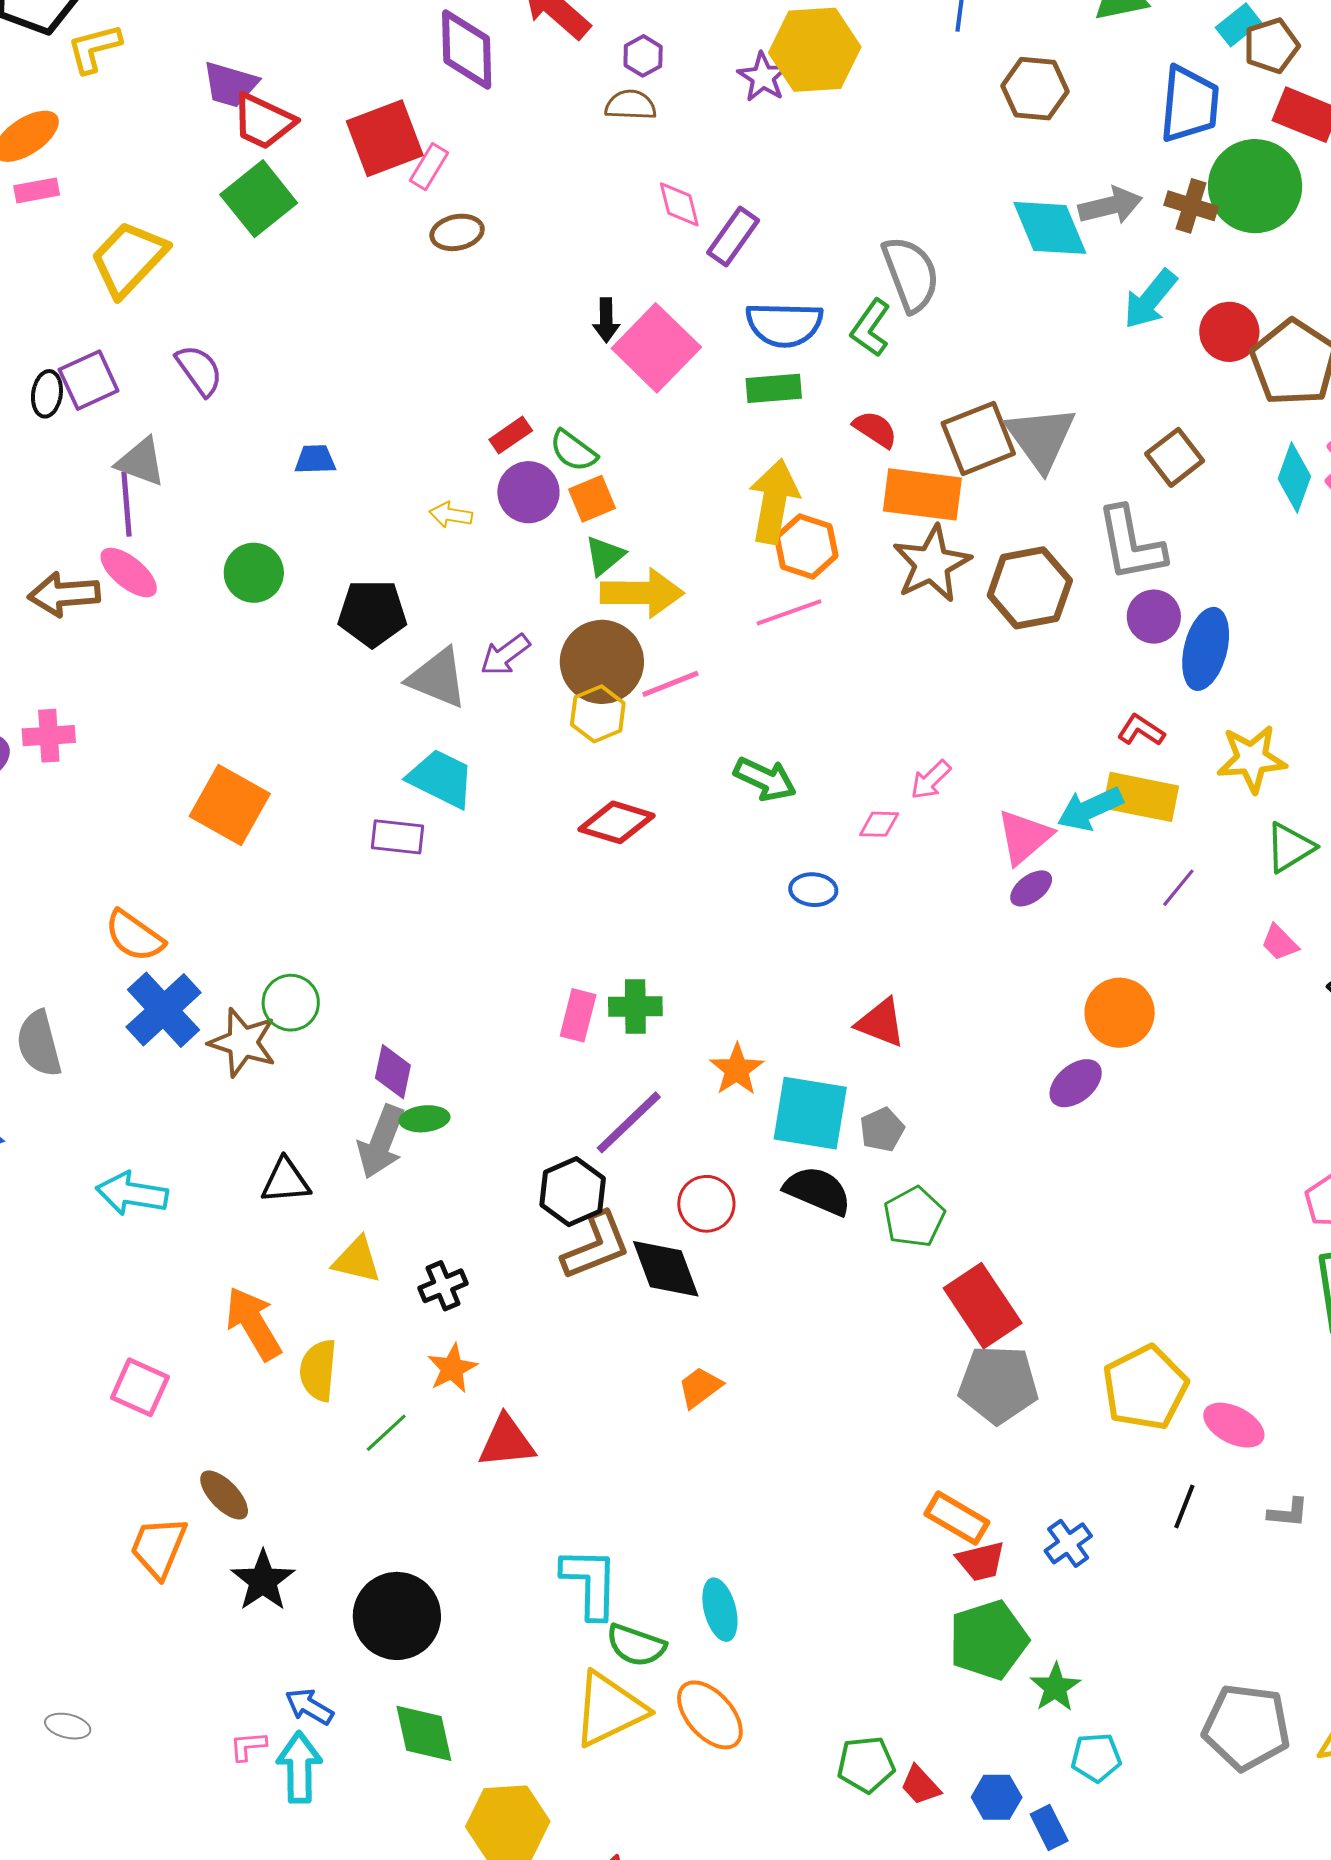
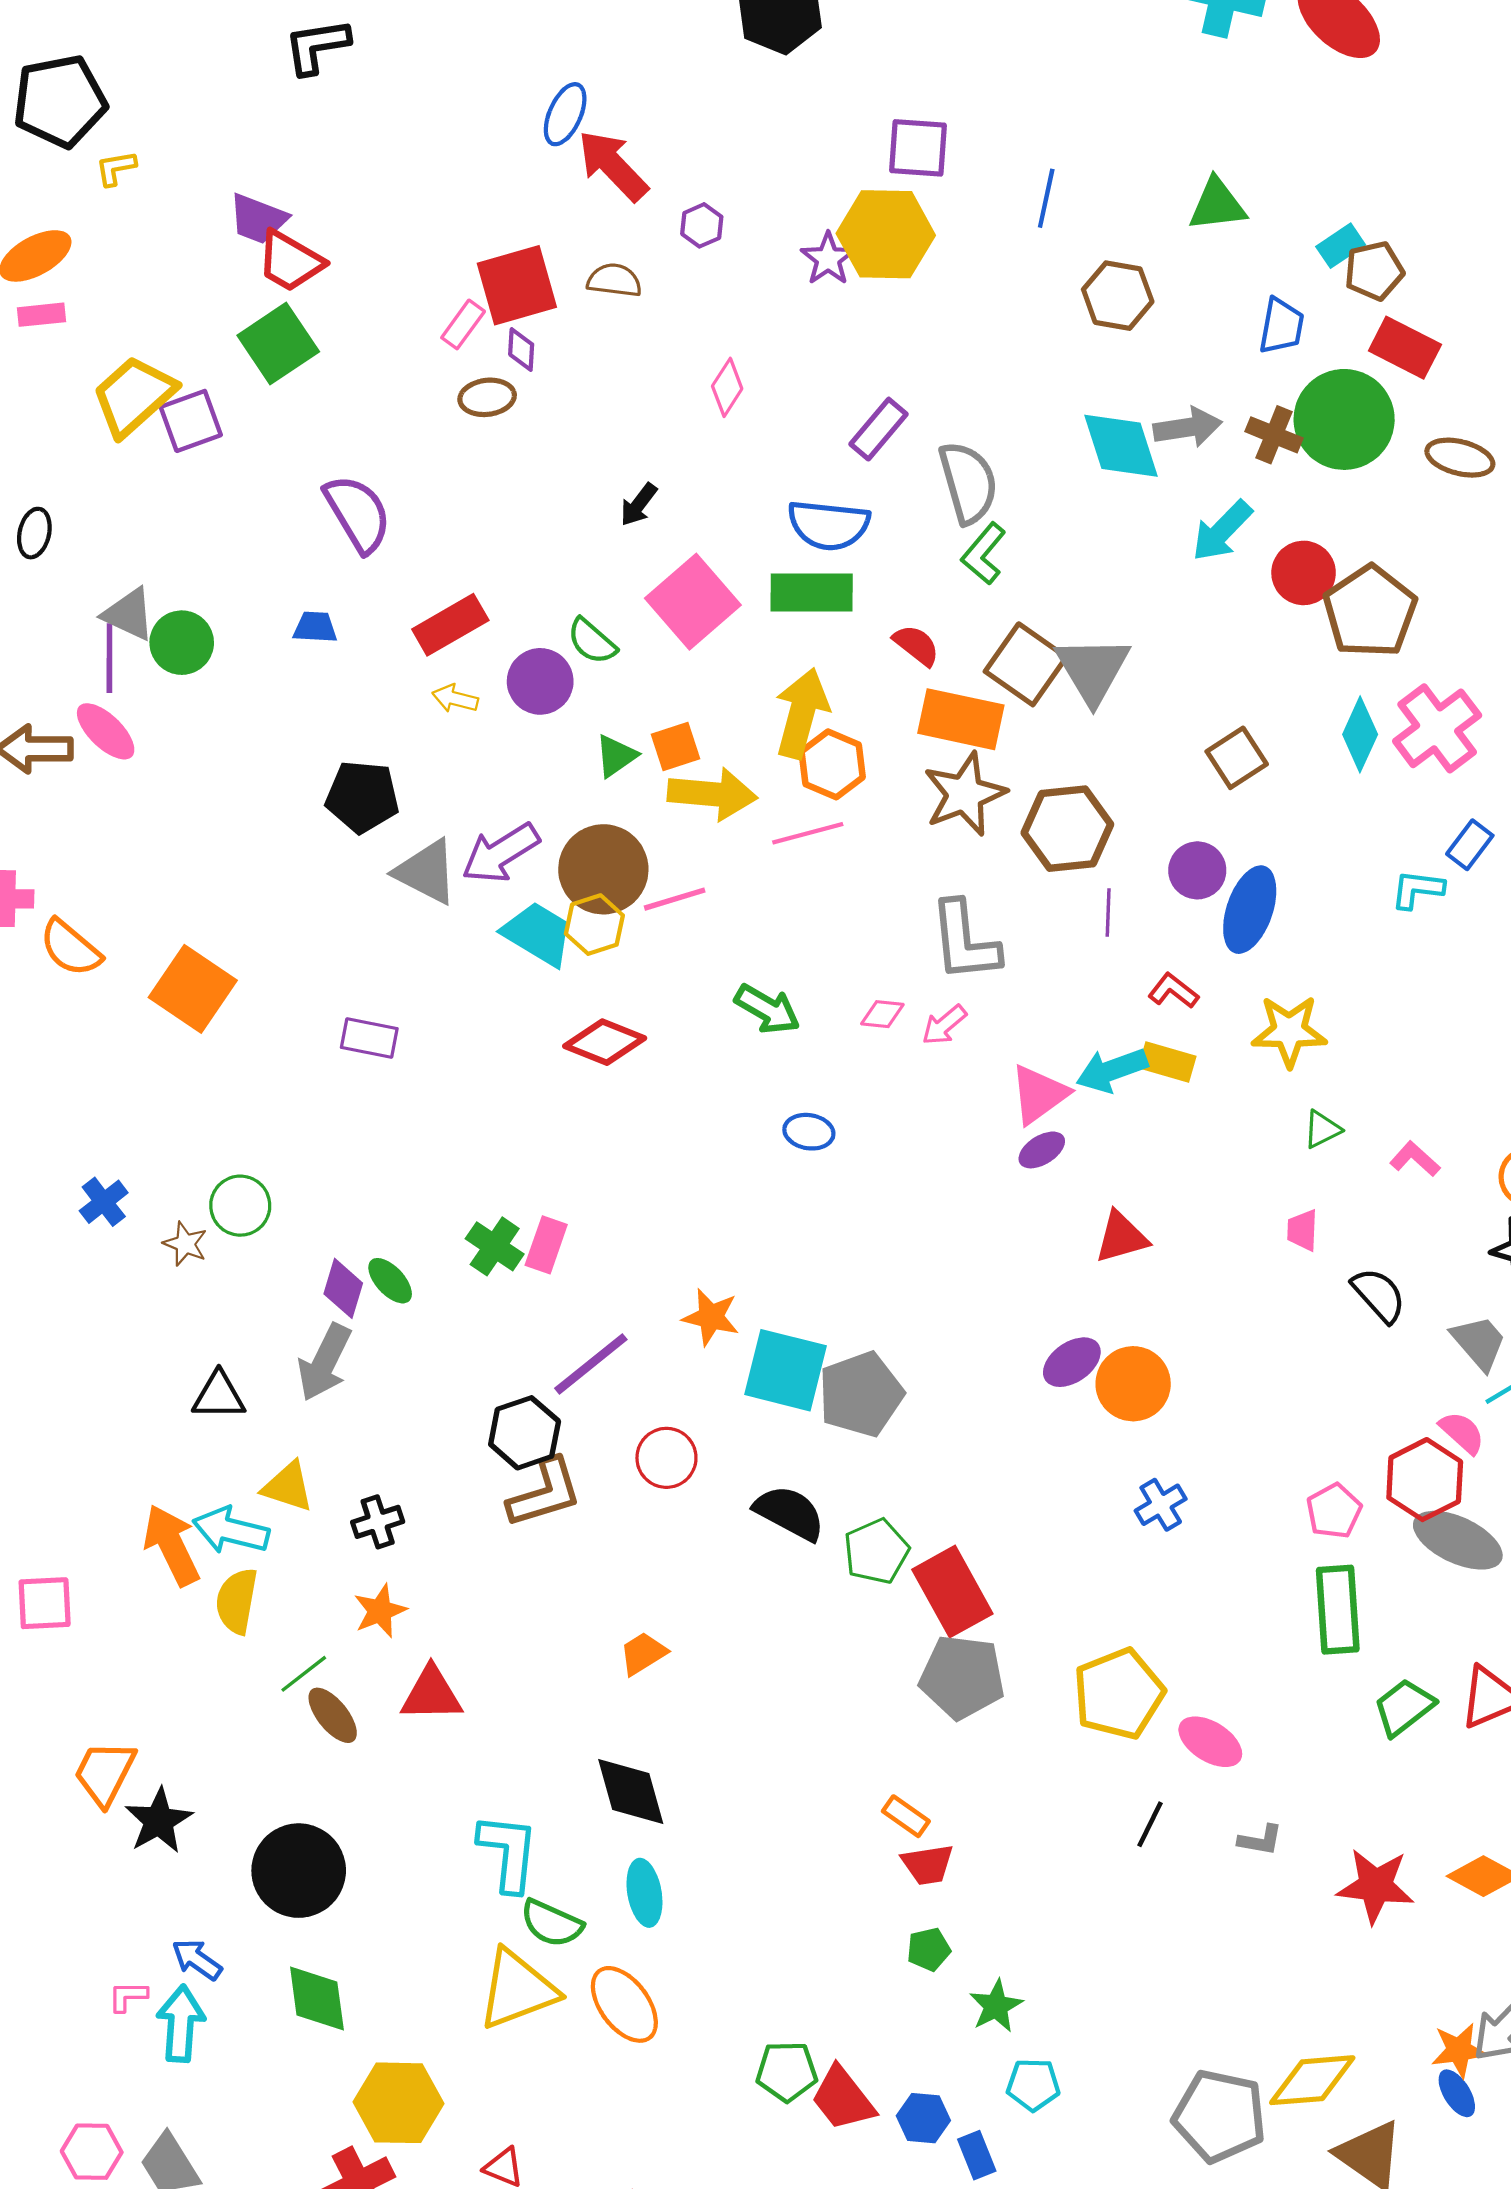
yellow L-shape: (94, 48) -> (116, 168), size x0.7
purple diamond: (467, 49) -> (521, 349), moved, size x0.5
blue trapezoid: (1189, 104) -> (1281, 326), size x0.7
brown semicircle: (631, 105) -> (614, 280), moved
red square: (385, 138) -> (517, 285), moved
pink diamond: (679, 204) -> (727, 387), turned 42
purple rectangle: (733, 236) -> (879, 429), moved
black arrow: (606, 320) -> (639, 505), turned 33
green L-shape: (871, 328) -> (984, 554), moved
pink square: (656, 348) -> (693, 602), moved
purple semicircle: (199, 370) -> (358, 513), moved, size x1.4
purple square: (89, 380) -> (191, 421), moved
green rectangle: (774, 388) -> (812, 592), size x1.4
red rectangle: (511, 435) -> (450, 625), moved, size x1.6
brown square: (978, 438) -> (1026, 664), turned -38
brown square: (1175, 457) -> (1237, 758), moved
orange square: (592, 499) -> (676, 746), moved
gray L-shape: (1131, 544) -> (965, 941), moved
green circle: (254, 573) -> (182, 643), moved
yellow arrow: (642, 593) -> (712, 794), moved
purple arrow: (505, 655) -> (501, 853), size x1.4
cyan trapezoid: (441, 778) -> (538, 934), moved
yellow rectangle: (1141, 797) -> (1167, 1062), size x0.7
pink diamond: (879, 824) -> (882, 1014), moved
green triangle: (1290, 847) -> (1322, 1129), size x0.7
purple line: (1178, 888) -> (1108, 912), moved, turned -42
orange semicircle: (134, 936) -> (70, 948), moved
pink trapezoid: (1280, 943) -> (1302, 1230), turned 42
green cross: (635, 1007) -> (495, 1246), moved, turned 30
blue cross: (164, 1010) -> (104, 1202), size x0.6
orange circle: (1120, 1013) -> (1133, 1384), moved
red triangle: (881, 1023) -> (1121, 1237), moved, turned -42
brown star: (243, 1042) -> (185, 1244), size x0.6
orange star: (737, 1070) -> (711, 1317), turned -30
green ellipse: (425, 1119) -> (390, 1281), moved, turned 48
gray pentagon: (882, 1130) -> (861, 1394), size x1.8
black semicircle: (818, 1191) -> (790, 1513), moved
cyan arrow: (132, 1194) -> (231, 1530), moved
green pentagon: (914, 1217) -> (876, 1551), moved
black diamond: (666, 1269) -> (631, 1791), moved
pink square: (140, 1387) -> (45, 1603), turned -32
brown ellipse: (224, 1495) -> (333, 1715), moved
orange rectangle: (957, 1518) -> (906, 1816), size x0.7
blue cross: (1068, 1543) -> (1161, 1505), moved
orange trapezoid: (159, 1547) -> (105, 1773), moved
green pentagon: (988, 1640) -> (929, 1949), size x0.5
gray pentagon: (1246, 1727) -> (1220, 2116), moved
red trapezoid: (920, 1785) -> (843, 2099), size x1.5

